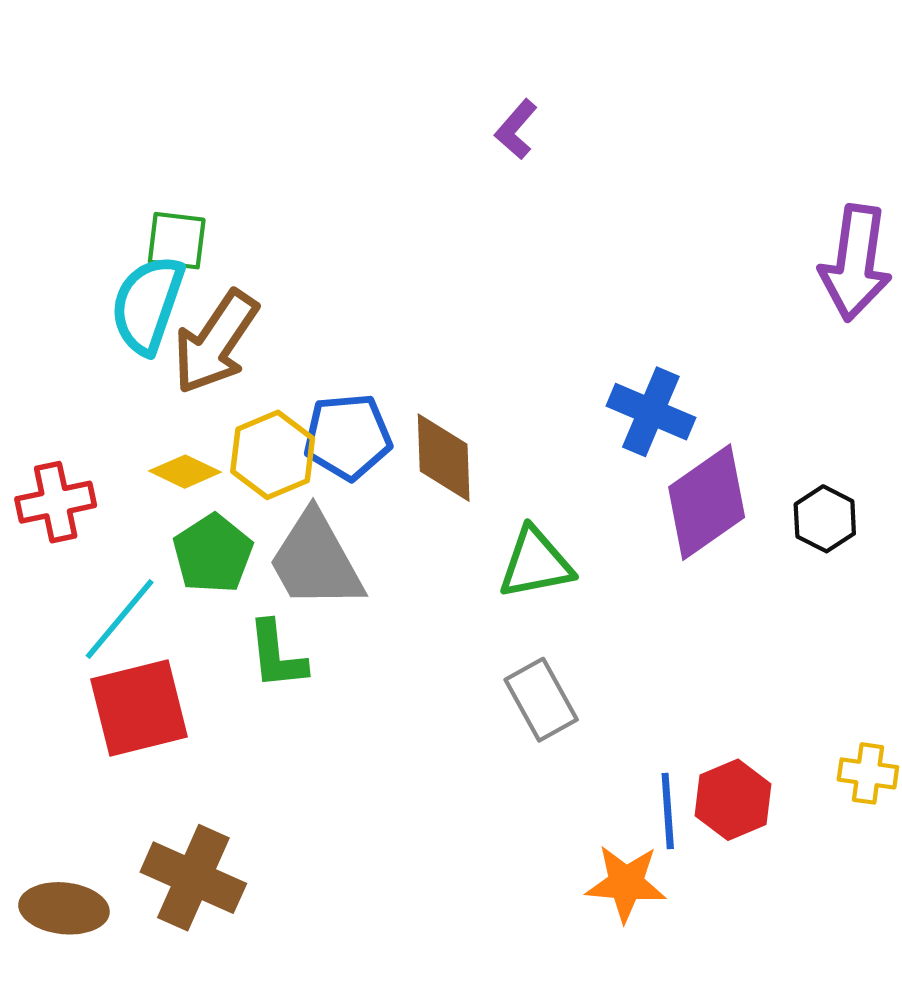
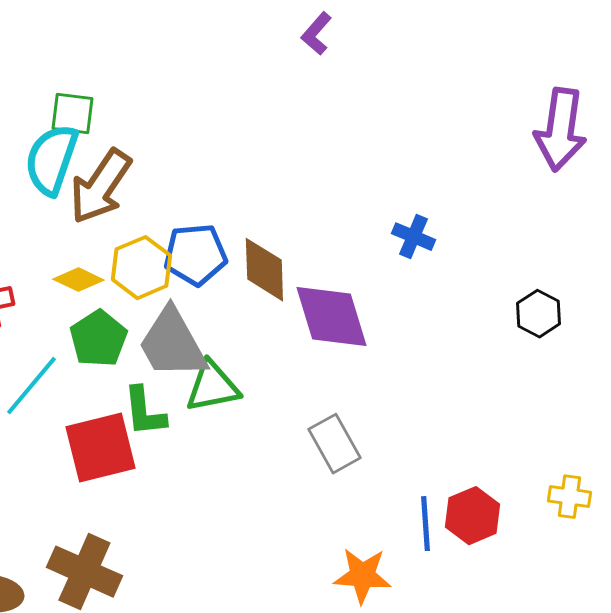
blue cross: (651, 412) -> (413, 237), size x0.7
purple diamond: (707, 502) -> (331, 317), moved, turned -72
green triangle: (536, 563) -> (212, 387), moved
red square: (139, 708) -> (100, 448), moved
orange star: (626, 883) -> (362, 576), moved

